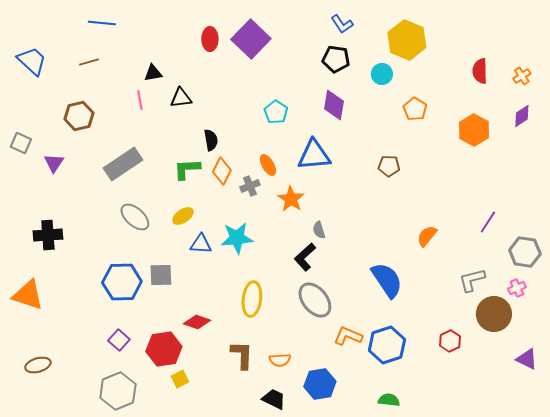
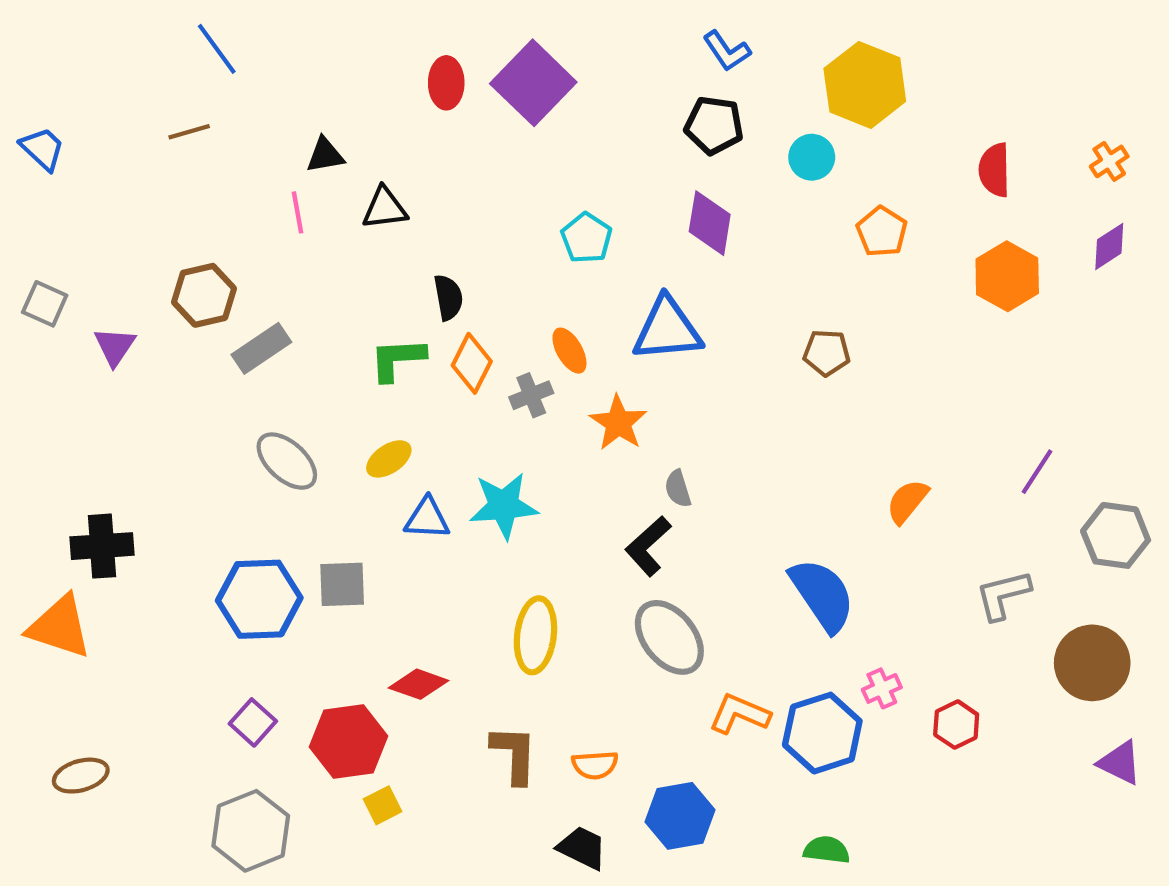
blue line: (102, 23) -> (217, 49), turned 48
blue trapezoid: (32, 61) -> (43, 149), moved, size x0.7
red semicircle: (480, 71) -> (994, 170), moved
brown hexagon: (79, 116) -> (204, 295), moved
gray rectangle: (123, 164) -> (261, 348), size x0.7
black cross: (48, 235) -> (102, 546), moved
pink cross: (517, 288) -> (882, 688), moved
brown circle: (494, 314) -> (1092, 663), moved

